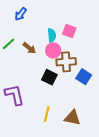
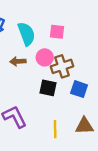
cyan semicircle: (52, 35) -> (26, 34), moved, size x1.5
brown arrow: (29, 48) -> (18, 61), turned 152
blue square: (84, 77) -> (79, 89), moved

